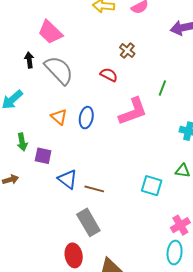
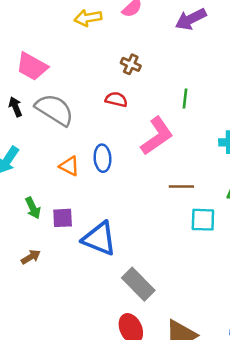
blue triangle: (67, 179) -> (99, 239), size x1.4
brown line: (94, 189) -> (181, 186), moved

